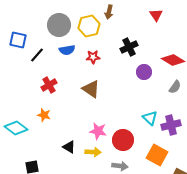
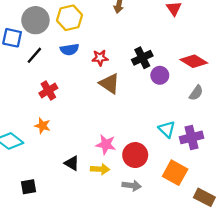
gray circle: (59, 25) -> (35, 20), moved
yellow hexagon: (89, 26) -> (69, 18), moved
black cross: (129, 47) -> (142, 58), moved
brown triangle: (91, 89) -> (109, 83), moved

